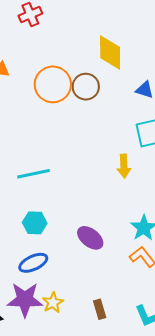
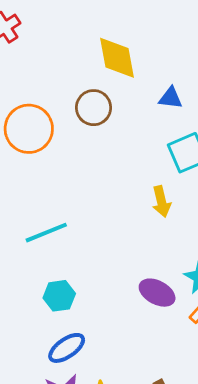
orange circle: (53, 84) -> (29, 129), moved
purple ellipse: (90, 238) -> (157, 293), moved

